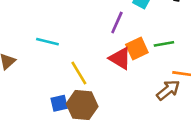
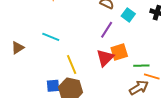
green line: (164, 44) -> (141, 66), moved
red triangle: (120, 58) -> (105, 58), turned 36

